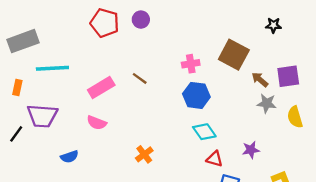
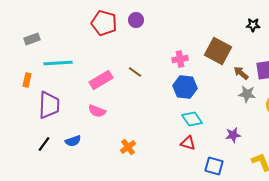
gray rectangle: (23, 41) -> (32, 39), size x0.6
purple trapezoid: (42, 116) -> (49, 105), turned -92
black line: (16, 134) -> (44, 144), moved
orange cross: (144, 154) -> (128, 147), moved
red triangle: (215, 159) -> (188, 143), moved

